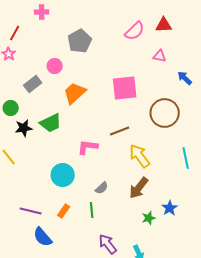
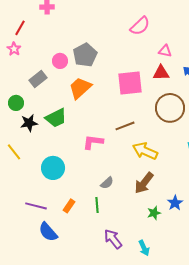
red triangle: (164, 25) -> (161, 73), moved
gray pentagon: (80, 41) -> (85, 55), moved
yellow arrow: (140, 156) -> (145, 151), turned -30
cyan circle: (63, 175) -> (53, 168), moved

